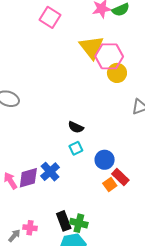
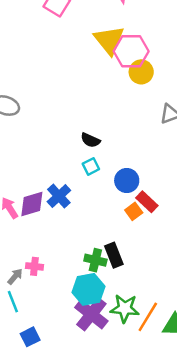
black rectangle: (64, 221) -> (114, 255), moved

